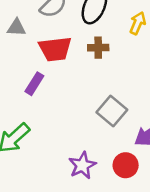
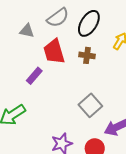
red trapezoid: (55, 49) -> (54, 52), turned 72

